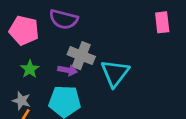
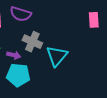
purple arrow: (68, 70) -> (14, 55), moved

